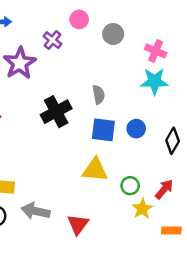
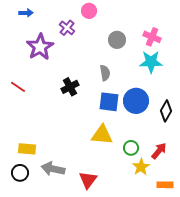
gray circle: (113, 34) -> (117, 40), moved
black cross: (56, 112) -> (70, 87), size x0.7
blue circle: (136, 129) -> (136, 101), size x1.6

